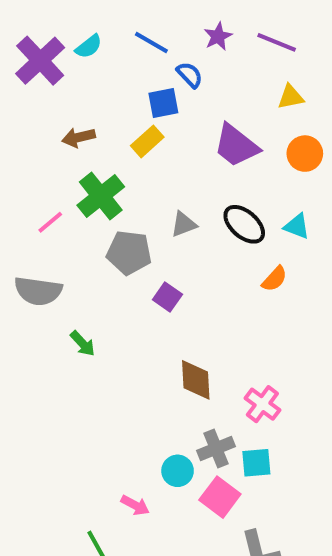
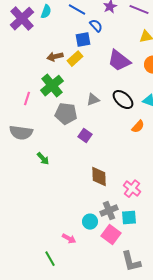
cyan semicircle: (89, 46) -> (46, 12), turned -32
brown arrow: (79, 137) -> (55, 57), moved
pink line: (50, 222) -> (27, 99), turned -32

